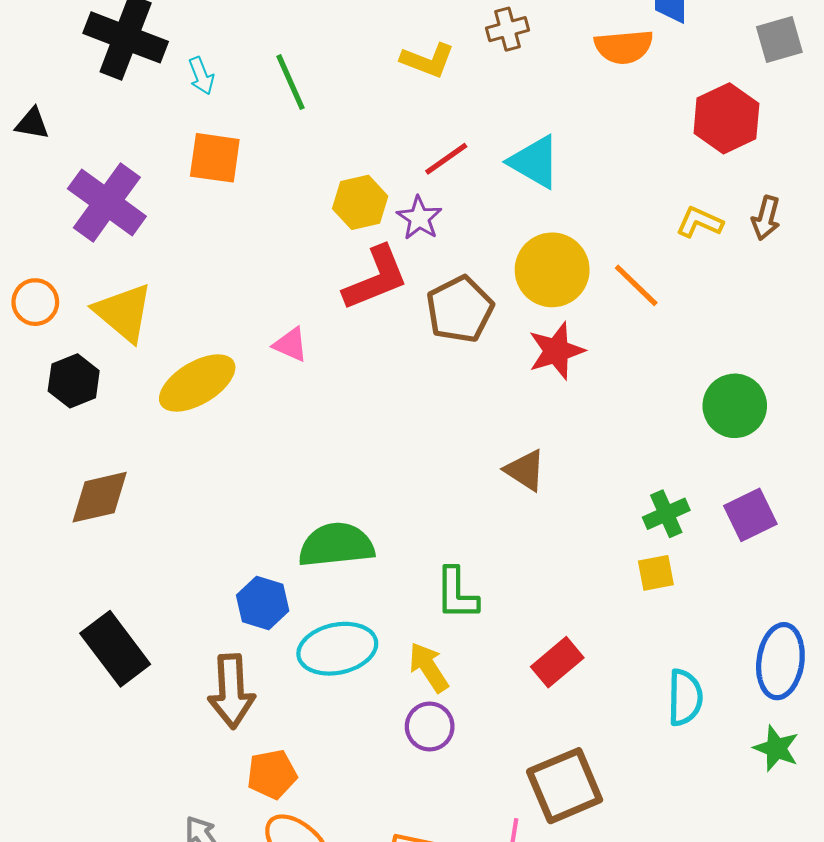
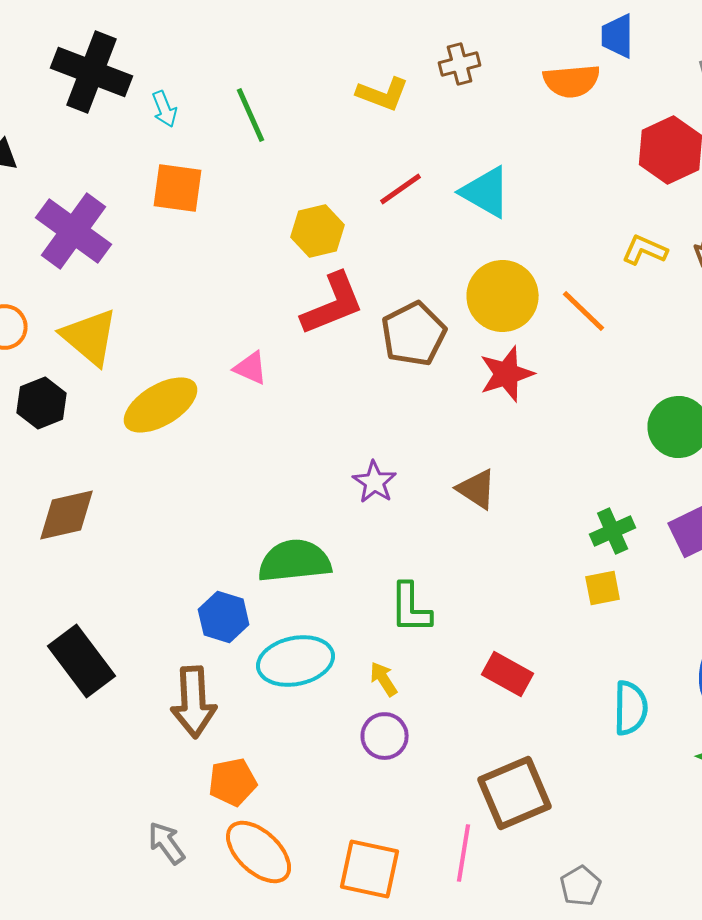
purple star: (419, 218) -> (375, 482), moved
red rectangle: (557, 662) -> (508, 674), turned 69
yellow arrow: (429, 667) -> (384, 679), size x0.7

